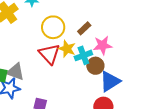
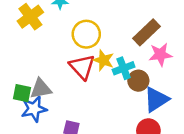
brown rectangle: (84, 28) -> (147, 32), moved, size x1.6
pink star: (103, 45) -> (160, 54), moved
gray triangle: (15, 72) -> (41, 89), turned -30

